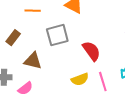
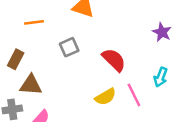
gray square: (57, 35) -> (69, 47), size x0.7
brown triangle: (33, 61) -> (31, 85), moved

